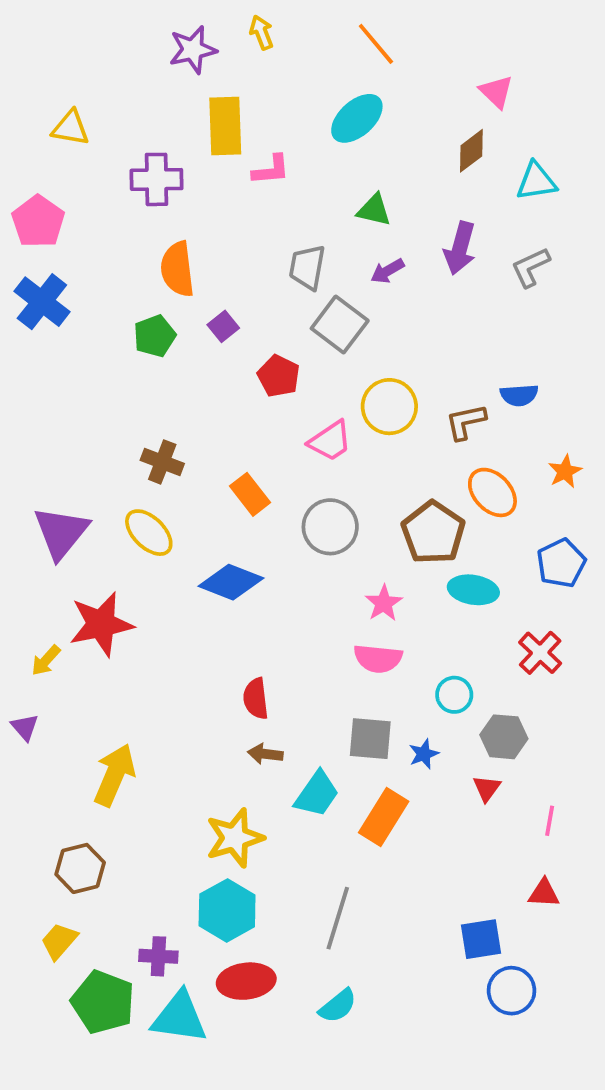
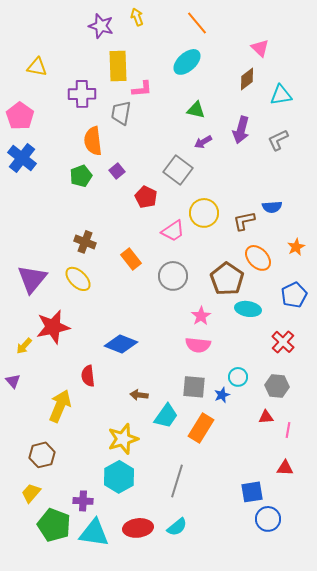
purple star: (193, 50) -> (101, 26), turned 30
gray trapezoid: (307, 267) -> (121, 113), moved
blue diamond: (231, 582) -> (121, 344), moved
cyan circle: (454, 695) -> (238, 377), moved
red semicircle: (256, 699) -> (88, 376), moved
gray hexagon: (504, 737) -> (277, 386), moved
red triangle: (487, 788) -> (266, 417), moved, turned 49
red ellipse: (246, 981) -> (138, 528), moved

